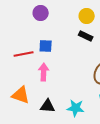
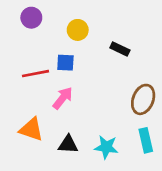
purple circle: (41, 13) -> (31, 18), moved
yellow circle: (87, 16) -> (78, 30), moved
pink arrow: (44, 72) -> (63, 98), turned 36

